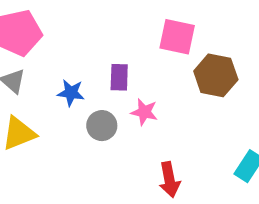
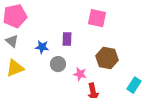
brown hexagon: (216, 75) -> (107, 58), moved
pink star: (144, 112) -> (80, 74), moved

